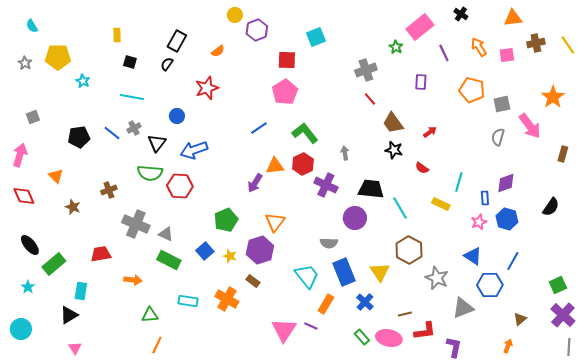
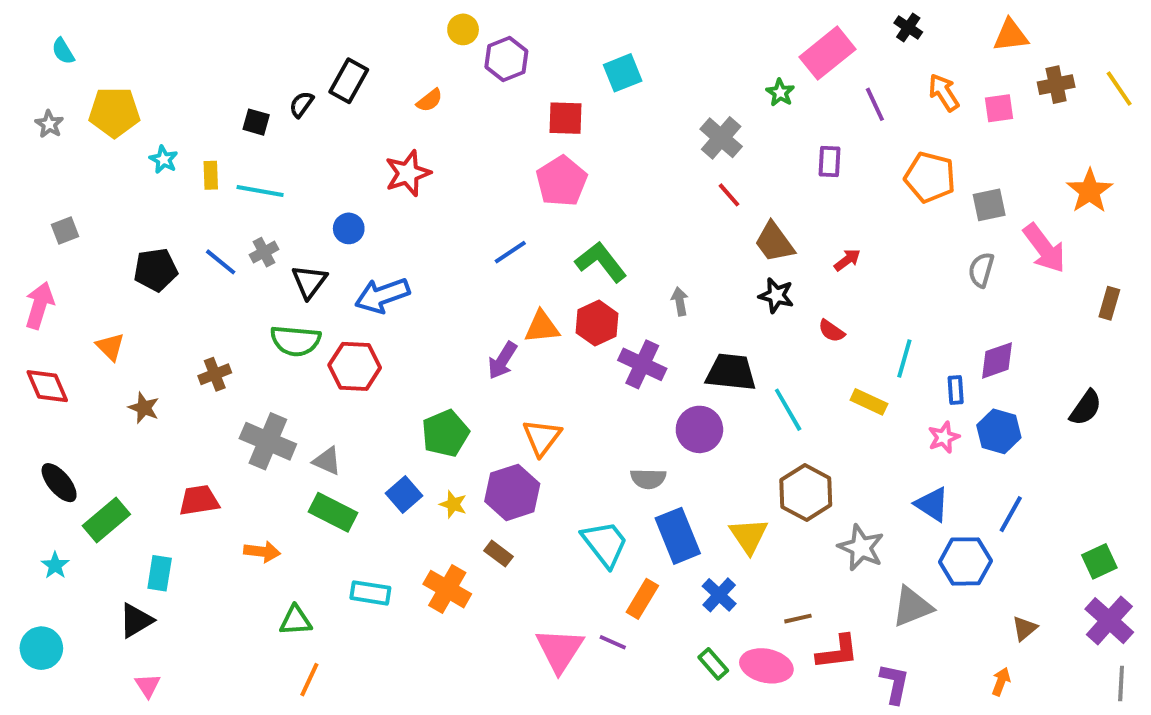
yellow rectangle: (117, 35) -> (211, 175), moved
black semicircle: (167, 64) -> (301, 104), moved
gray cross: (366, 70) -> (721, 138), turned -30

